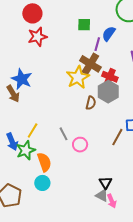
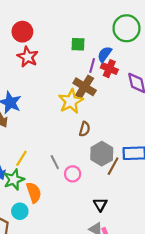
red star: (37, 37) -> (28, 57), turned -30
red cross: (110, 77) -> (109, 69), moved
gray hexagon: (108, 92) -> (102, 154), moved
cyan circle: (42, 183) -> (20, 211), moved
black triangle: (105, 183) -> (100, 204), moved

